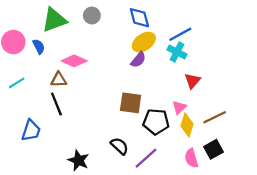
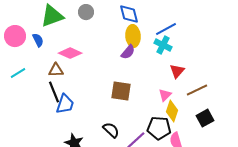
yellow ellipse: (144, 42) -> (133, 36), turned -60
brown line: (215, 117) -> (197, 90), moved
black pentagon: (156, 122) -> (159, 128), moved
blue trapezoid: (31, 131) -> (65, 104), moved
black square: (214, 149) -> (205, 118), moved

